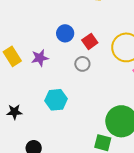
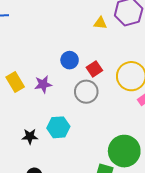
gray circle: (82, 64) -> (86, 92), size x1.5
black star: (14, 112) -> (30, 136), moved

